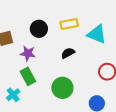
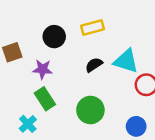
cyan triangle: (97, 34) -> (126, 61), moved

